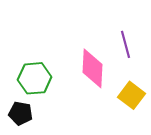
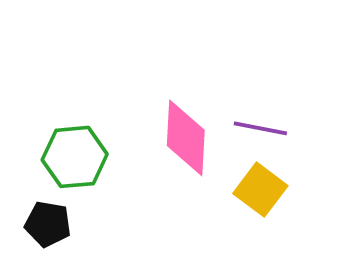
purple line: (126, 44) -> (260, 128), moved, turned -64

